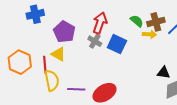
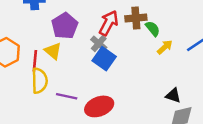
brown cross: (156, 22) -> (136, 18), moved
yellow arrow: (150, 34) -> (165, 47), turned -56
blue square: (117, 44) -> (104, 59), moved

